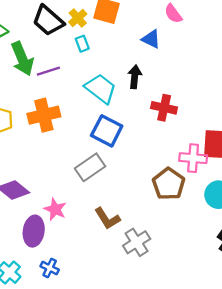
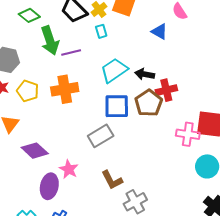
black arrow: (135, 77) -> (145, 74), moved, turned -90
cyan trapezoid: (101, 89) -> (114, 70), turned -76
red cross: (164, 108) -> (166, 90), turned -30
blue square: (107, 131) -> (117, 106), turned -32
brown pentagon: (169, 184) -> (149, 103), moved

